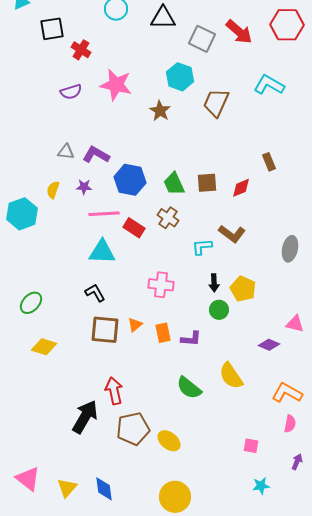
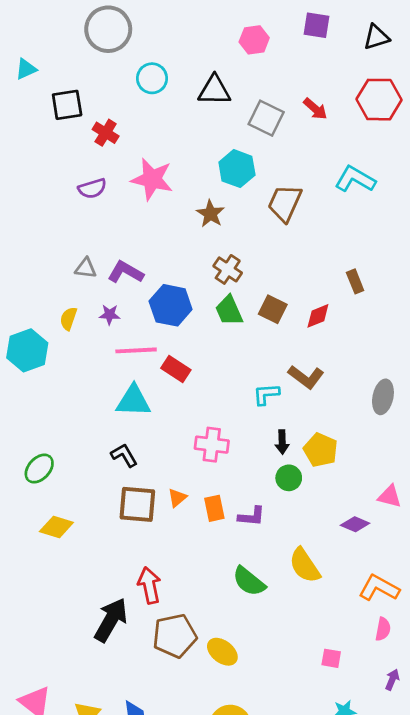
red arrow: (239, 32) -> (315, 109), size x0.7
brown square: (207, 183) -> (273, 309), turned 30
brown cross: (168, 218) -> (228, 269), moved

